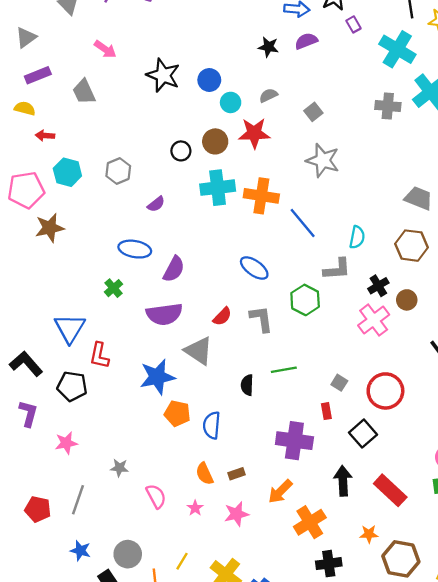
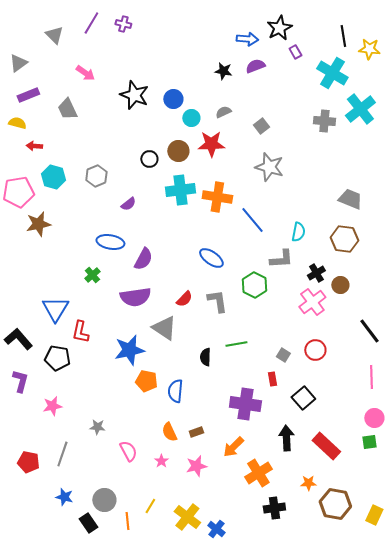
red circle: (385, 391) -> (315, 350), moved, size x0.7

